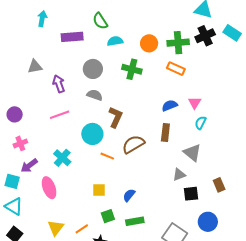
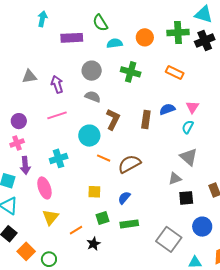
orange circle: (149, 43) -> (145, 37), moved
green cross: (178, 43) -> (178, 33), moved
gray triangle: (35, 67) -> (29, 76), moved
purple circle: (15, 114) -> (19, 121), moved
cyan semicircle: (200, 123) -> (188, 127), moved
brown rectangle: (165, 132) -> (146, 119), moved
brown semicircle: (133, 144) -> (129, 164), moved
cyan cross: (62, 158) -> (59, 158), turned 30
purple arrow: (29, 166) -> (25, 165), turned -60
yellow triangle: (56, 228) -> (50, 217), moved

